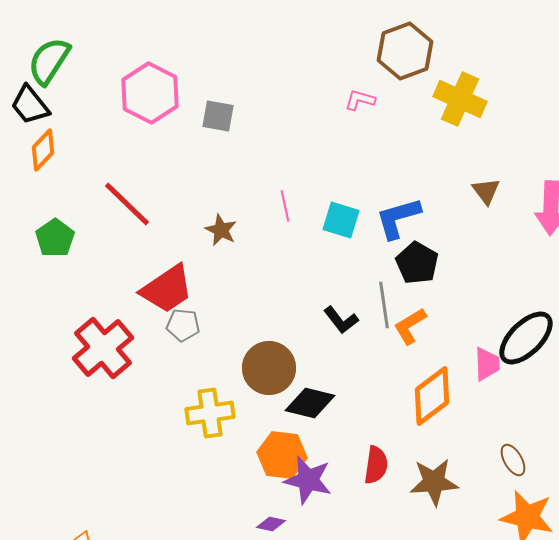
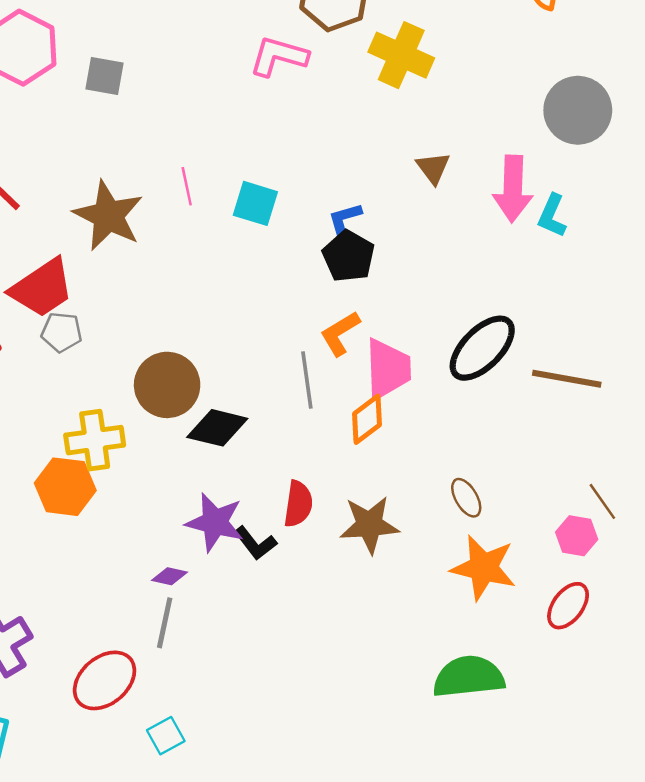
pink L-shape: (360, 100) -> (279, 56), size x1.6
blue L-shape: (398, 218) -> (345, 218), moved, size x0.6
brown star: (221, 230) -> (108, 216), size x1.8
gray line: (384, 305) -> (307, 380), moved
black L-shape: (341, 320) -> (255, 543), moved
pink trapezoid: (487, 364) -> (388, 369), moved, size x1.5
orange diamond: (432, 396) -> (367, 419), size x0.7
orange hexagon: (282, 455) -> (65, 487), moved

